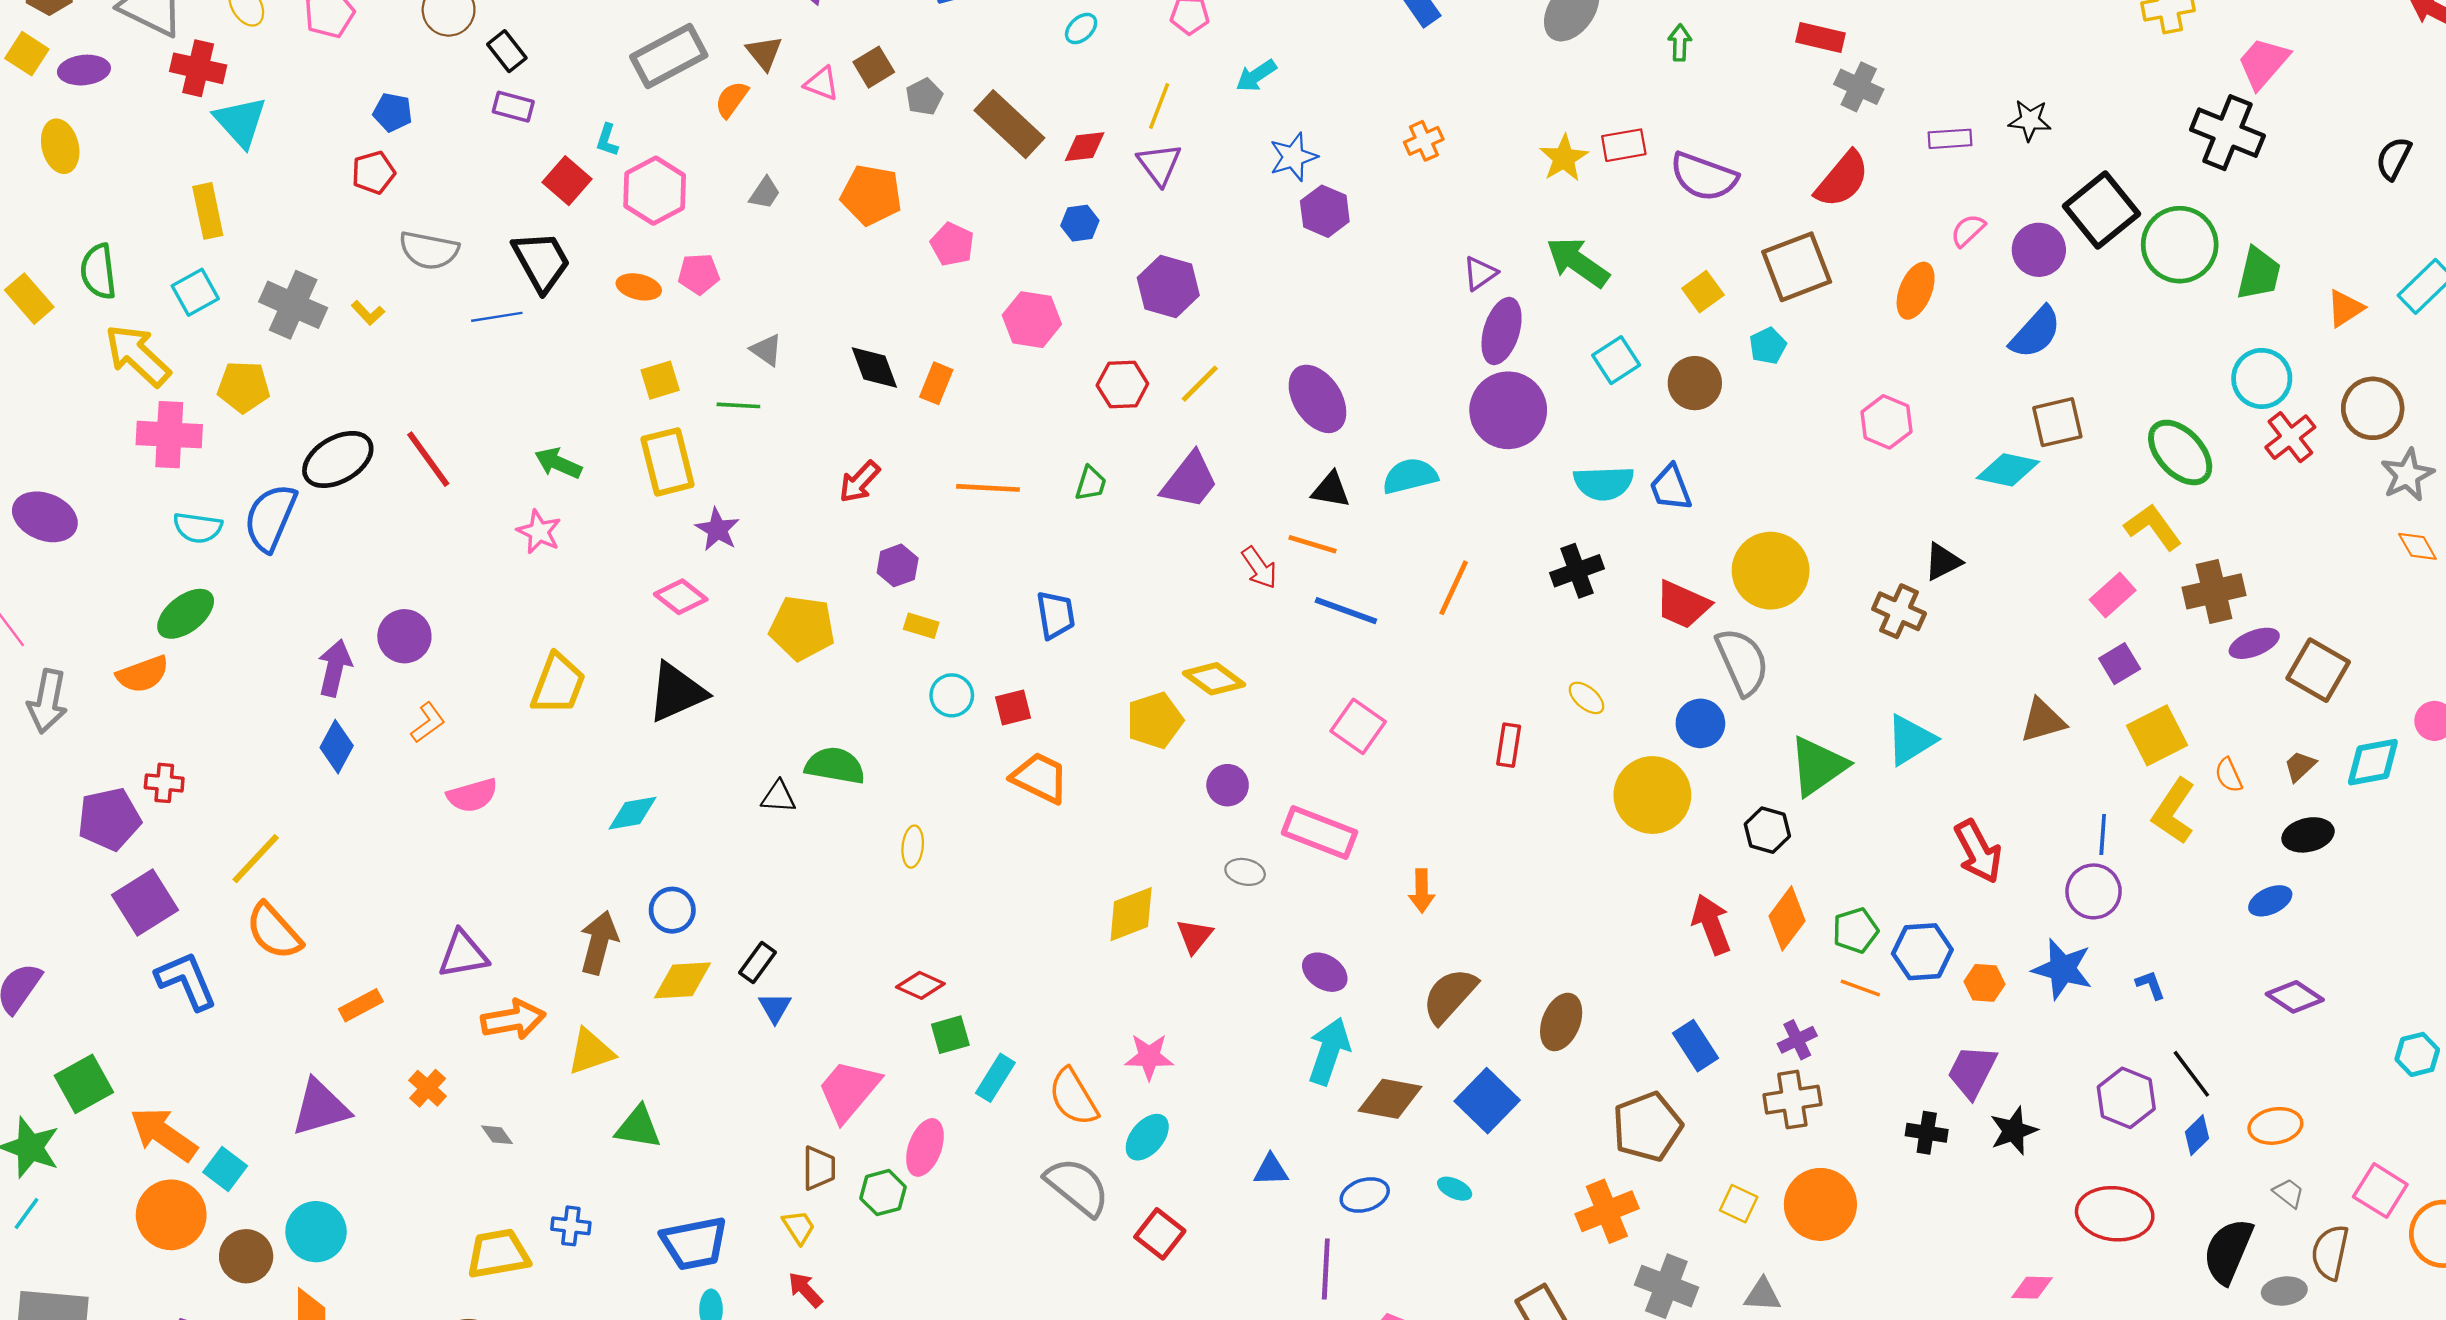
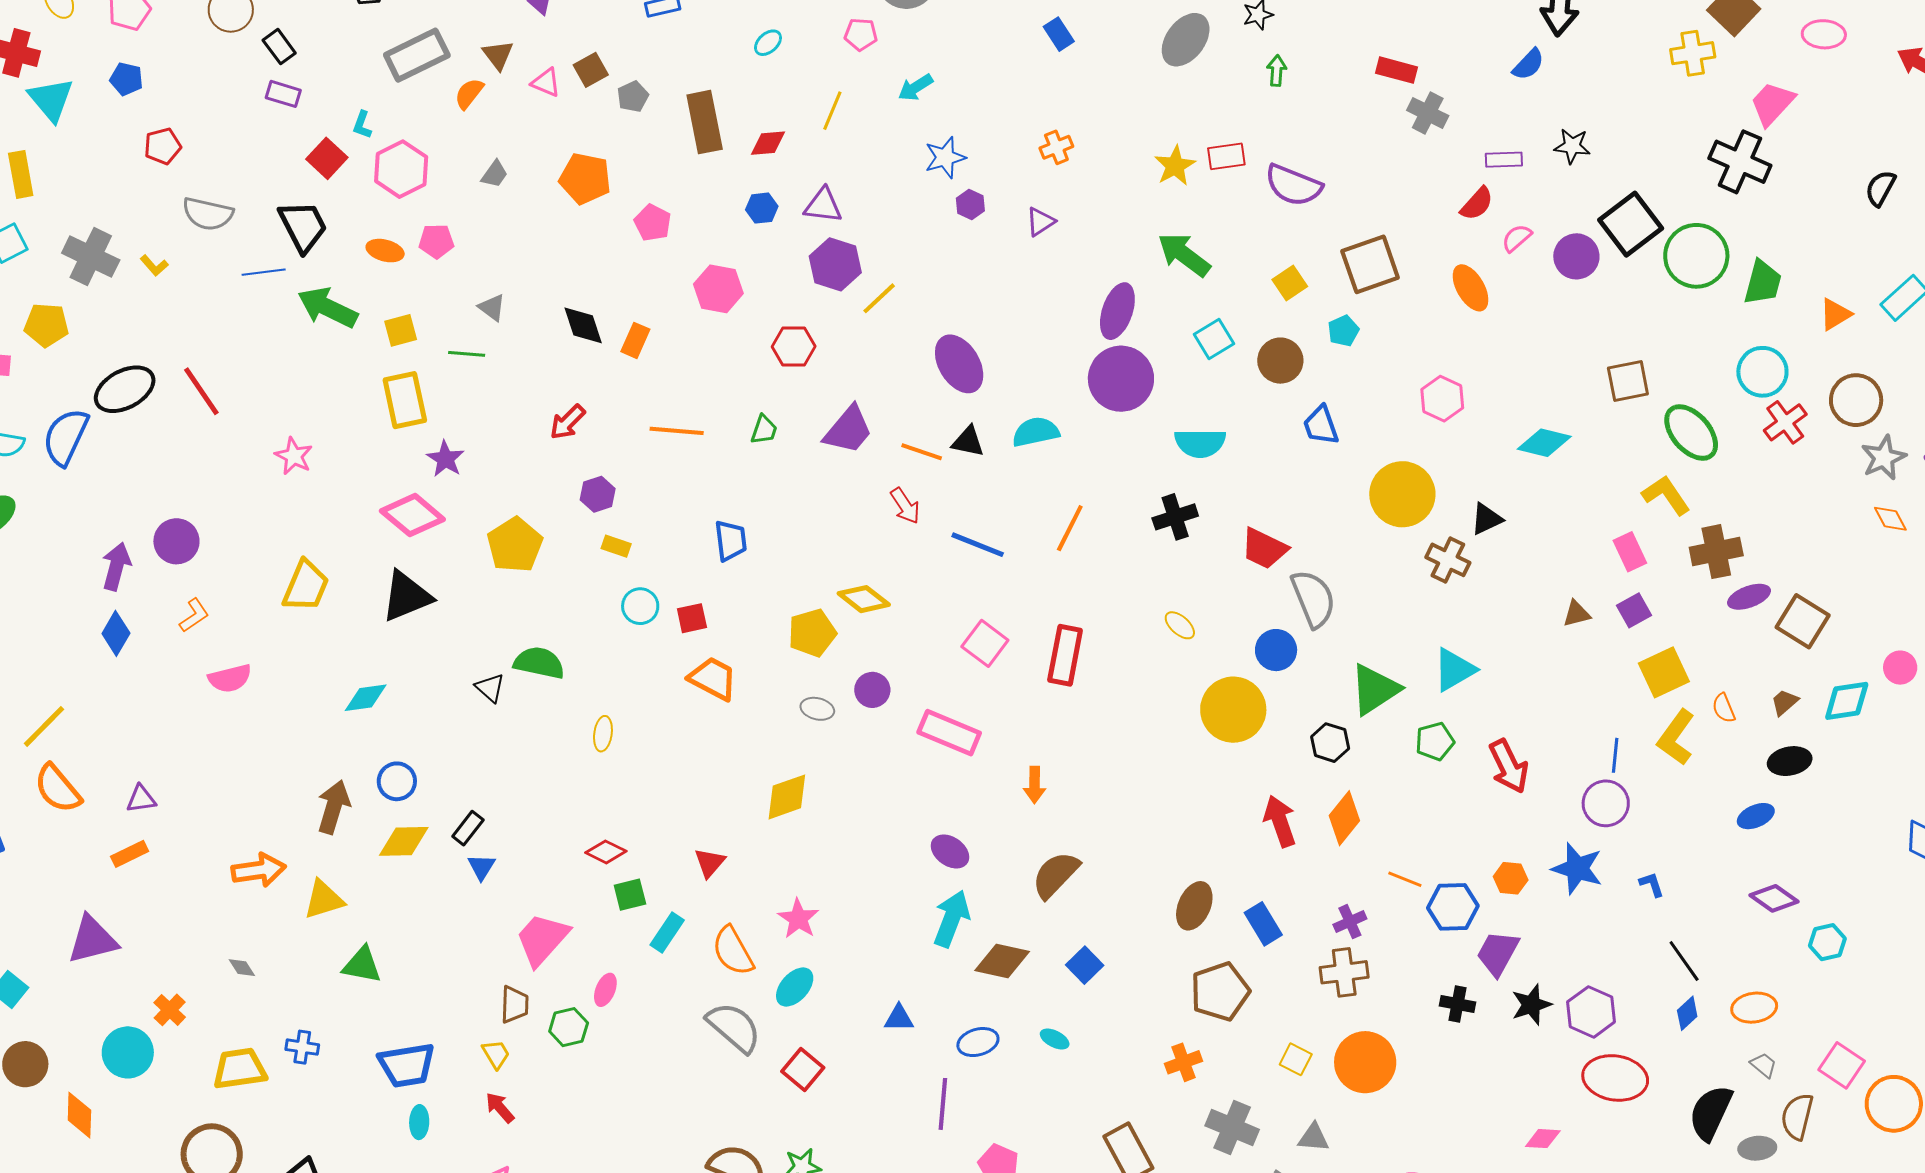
blue pentagon: (393, 112) -> (126, 79), moved
brown rectangle: (1009, 124) -> (705, 122), turned 34
purple triangle: (1159, 164) -> (823, 205), moved, turned -48
red semicircle: (1842, 179) -> (1477, 204), moved, size x0.7
purple hexagon: (1325, 211) -> (970, 205), size x0.7
purple triangle: (1480, 273) -> (1041, 222), moved
orange ellipse: (1916, 291) -> (1471, 288), turned -54
blue semicircle: (2036, 332) -> (1528, 64), moved, size x0.7
yellow line: (1200, 384) -> (879, 298), moved
brown square: (2057, 422) -> (1628, 381), moved
green arrow: (558, 463) -> (327, 308), moved, size x1.5
blue trapezoid: (1671, 488) -> (1321, 425), moved
orange line: (1312, 544) -> (922, 452), moved
yellow circle: (1771, 571) -> (1402, 494), moved
pink rectangle: (2113, 595) -> (1630, 552), turned -75
pink diamond: (681, 597) -> (412, 515), size x1.4
yellow pentagon: (802, 628) -> (515, 545), turned 30
brown triangle: (2043, 720) -> (1577, 614), moved, size x0.7
red rectangle: (1509, 745) -> (1065, 655), moved, size x1.6
black triangle: (778, 797) -> (490, 688), turned 36
gray ellipse: (1245, 872) -> (817, 709), moved
green pentagon: (1855, 930) -> (1435, 741), moved
red triangle: (1194, 936) -> (710, 863), moved
blue hexagon: (1922, 952) -> (1453, 907), moved
purple triangle: (463, 954) -> (141, 799), moved, size x0.7
brown ellipse: (1561, 1022) -> (1194, 906), moved
cyan hexagon: (2417, 1054) -> (1827, 942), moved
pink star: (1149, 1057) -> (798, 919), turned 30
orange cross: (428, 1088) -> (170, 1010), moved
purple hexagon: (2126, 1098) -> (1591, 1012), moved
blue square: (1487, 1101) -> (1085, 965), size x0.7
pink ellipse: (925, 1147) -> (605, 990), size x0.7
orange cross: (1607, 1211) -> (1184, 1062), size x0.7
cyan circle: (316, 1232) -> (128, 1052), moved

